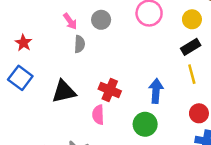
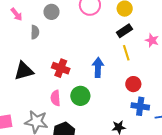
pink arrow: (70, 21) -> (17, 14), moved
pink semicircle: (98, 115) -> (55, 98), moved
green circle: (145, 124) -> (80, 96), moved

